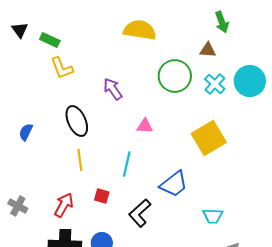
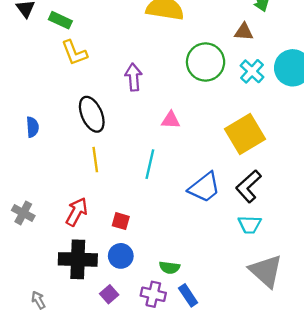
purple arrow: (113, 89) -> (134, 77), turned 30
blue semicircle: (26, 132) -> (33, 127), turned 150
red square: (102, 196) -> (121, 221), moved
black L-shape: (140, 213) -> (248, 186), moved

